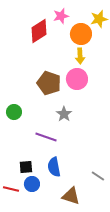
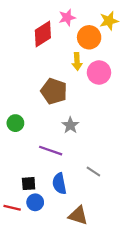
yellow arrow: (80, 56) -> (77, 62), moved
pink circle: (77, 79) -> (99, 73), moved
gray line: (98, 176) -> (93, 171), moved

